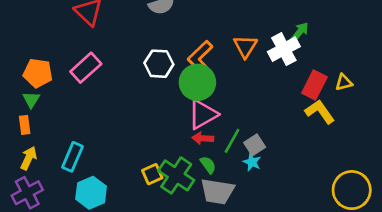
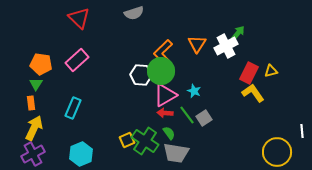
white hexagon: (159, 64) -> (141, 75), moved
green line: (232, 141) -> (187, 115), turned -66
cyan rectangle: (72, 157) -> (73, 108), moved
yellow arrow: (29, 158) -> (34, 128), size x1.4
cyan star: (252, 162) -> (194, 91), moved

